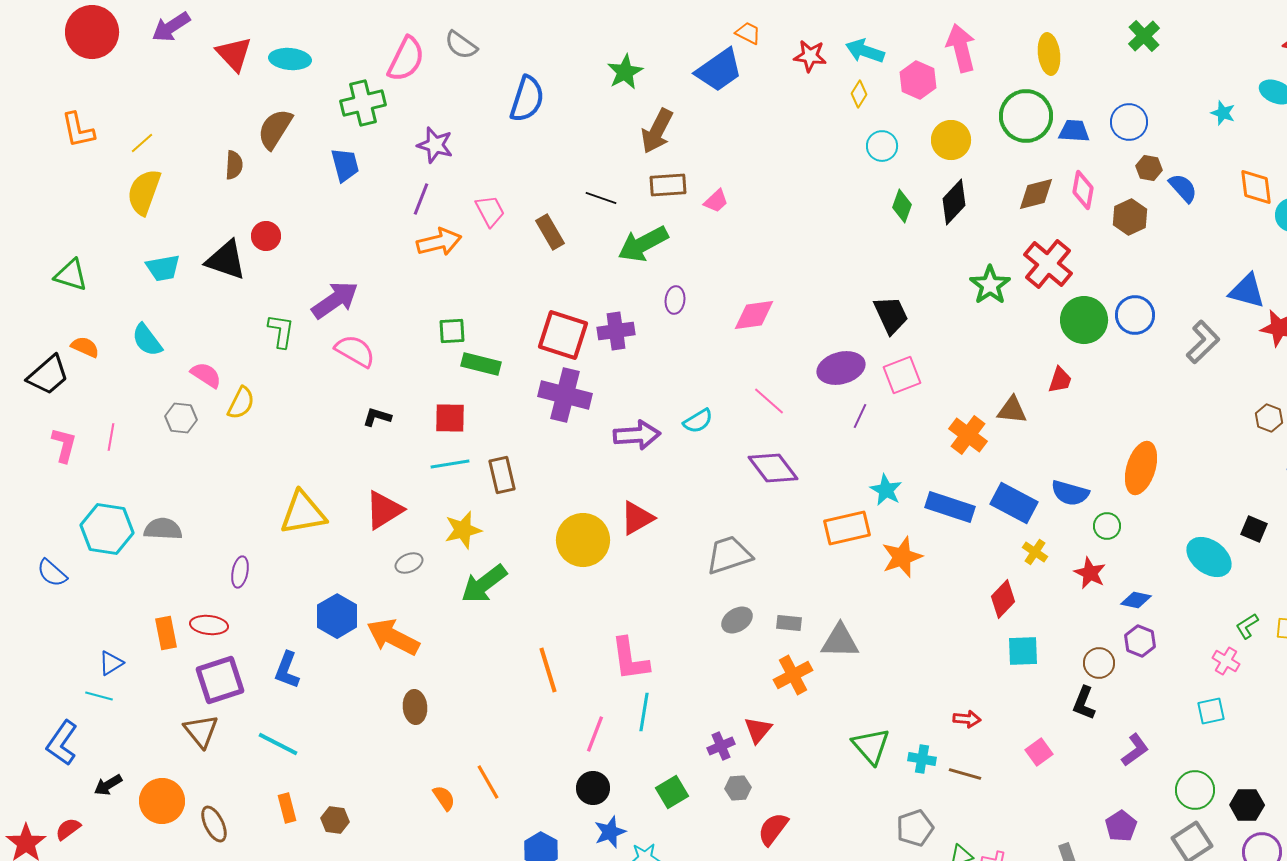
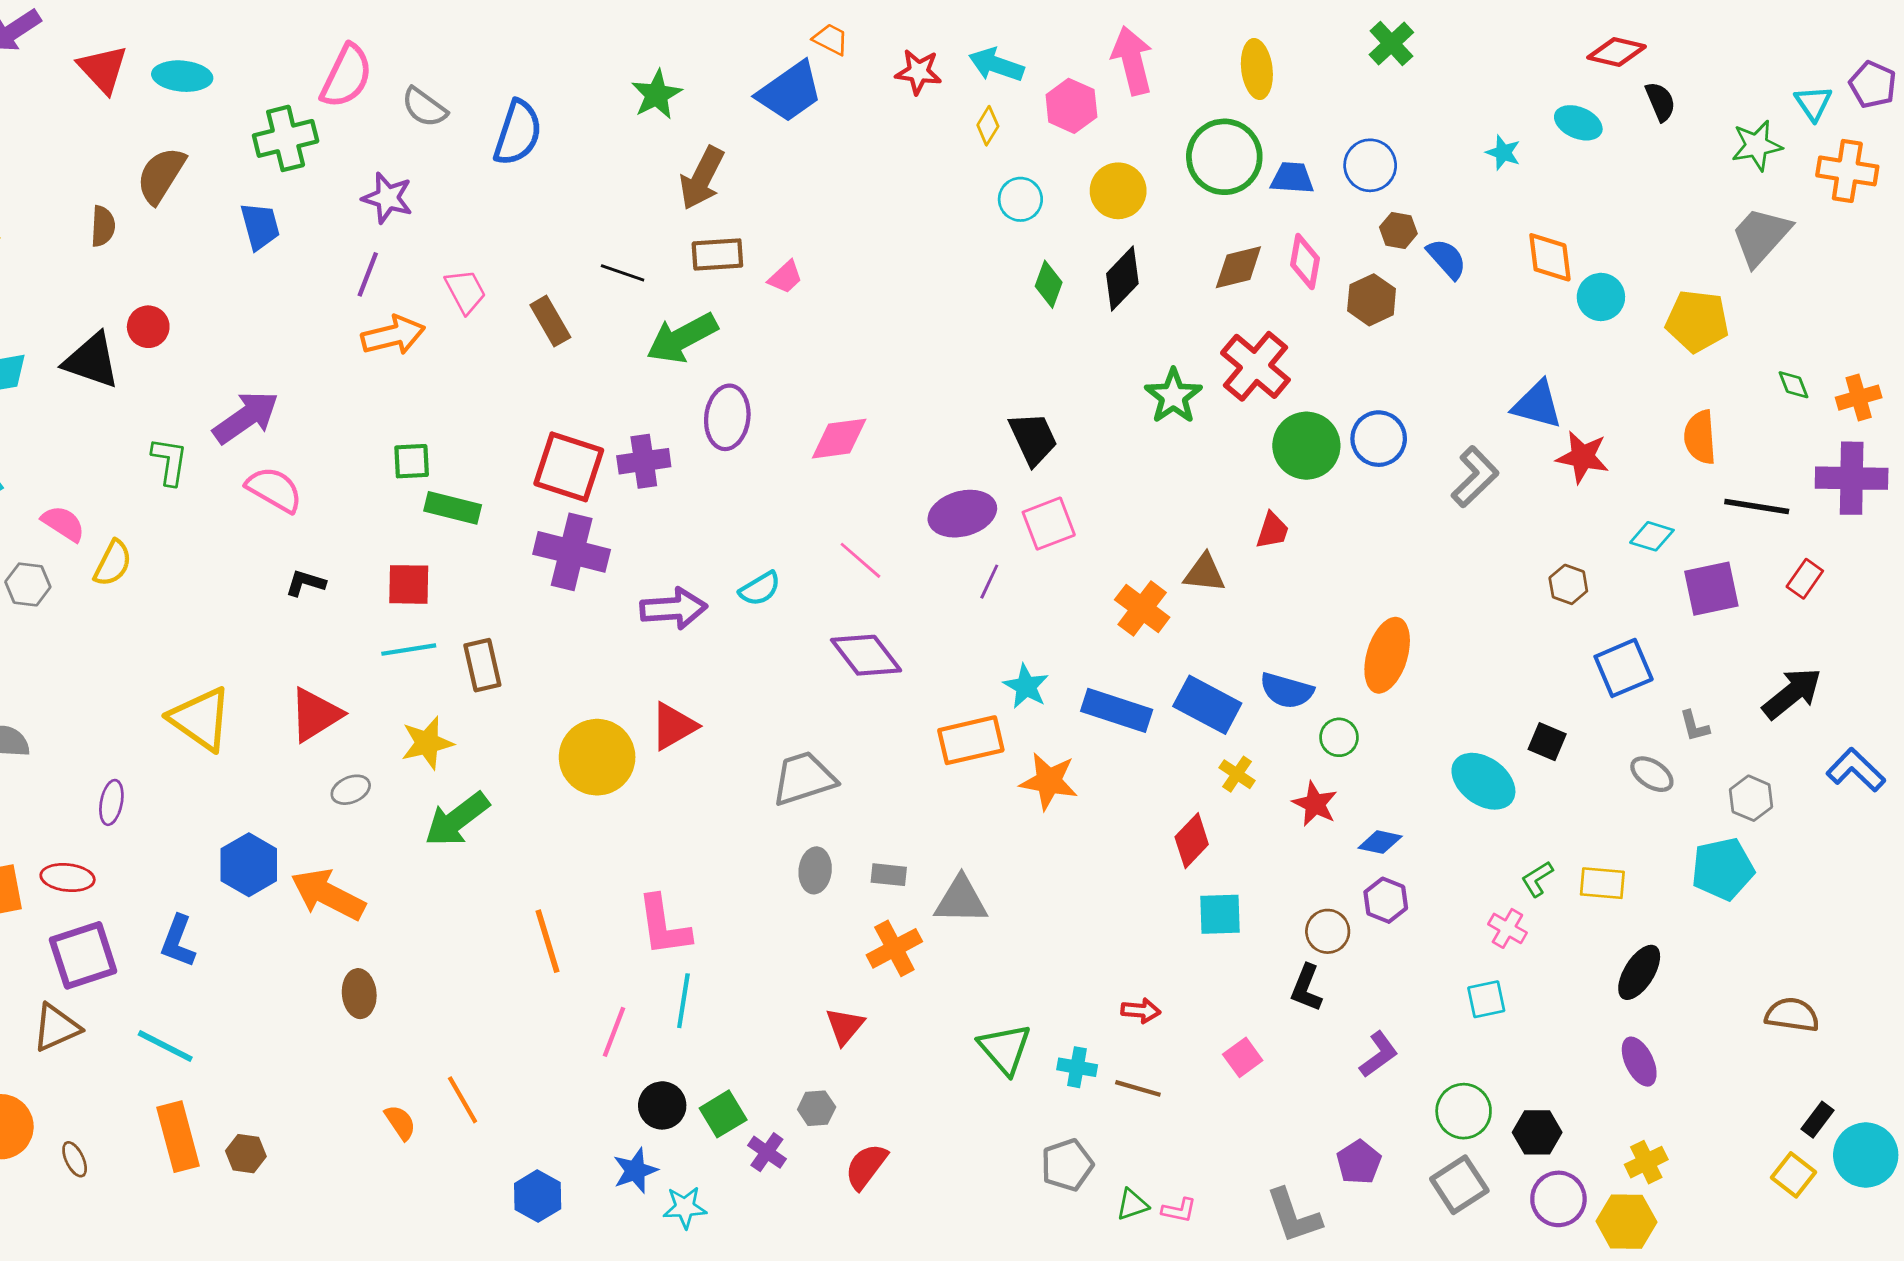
gray semicircle: (461, 45) -> (424, 107), moved
purple ellipse: (675, 300) -> (727, 417), size x1.6
yellow triangle: (303, 513) -> (201, 719), turned 45
orange star: (902, 557) -> (1049, 781), turned 30
gray ellipse: (737, 620) -> (815, 870), turned -52
brown triangle: (201, 731) -> (56, 1028), turned 45
purple cross: (721, 746) -> (767, 1152), moved, turned -32
black circle: (593, 788) -> (662, 1105), moved
orange rectangle: (287, 808) -> (178, 1137), size x1.6
brown ellipse: (214, 824) -> (75, 1159), size x0.7

